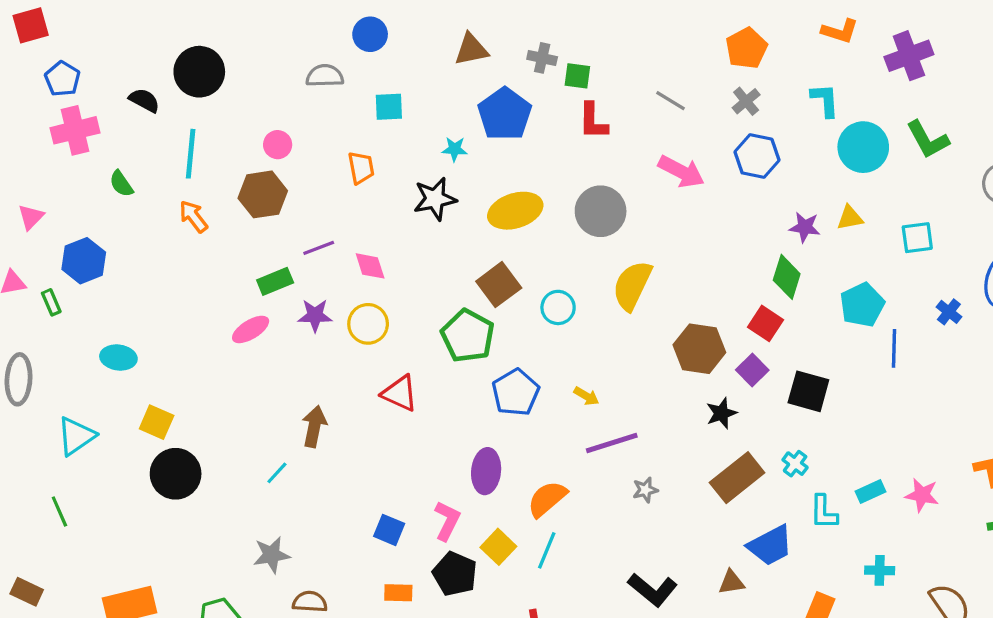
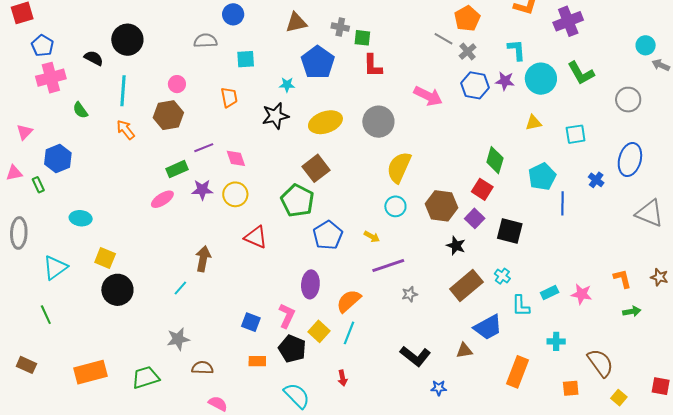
gray line: (670, 101) -> (443, 39), moved
purple star: (805, 227) -> (505, 81), moved
cyan circle: (558, 307) -> (395, 206), moved
black star: (721, 413) -> (456, 246), turned -30

